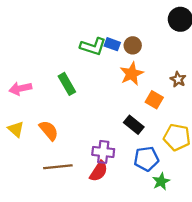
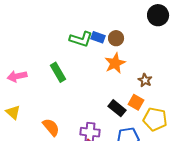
brown star: (178, 79) -> (145, 80), moved
orange square: (154, 100) -> (136, 102), moved
orange semicircle: (49, 130) -> (51, 127), moved

